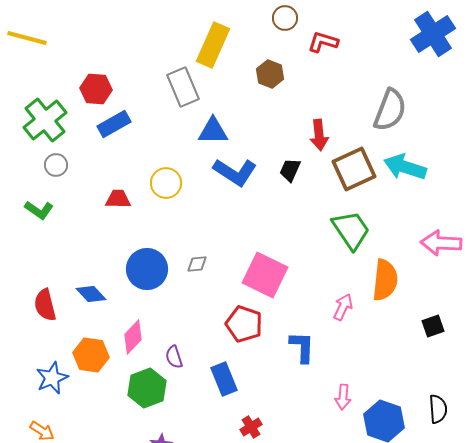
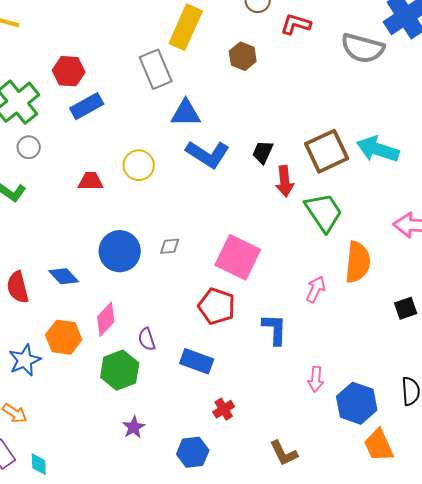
gray semicircle: (390, 110) -> (363, 48), moved, turned 84
red arrow: (319, 135) -> (285, 181), moved
blue rectangle: (224, 379) -> (197, 361), turned -48

